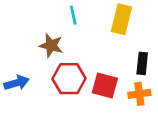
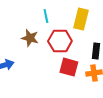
red hexagon: (69, 79) -> (60, 41), moved

